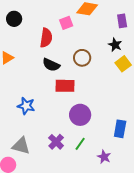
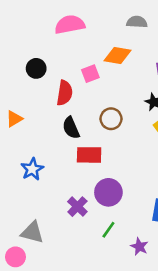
black circle: (14, 19) -> (36, 68), moved
black semicircle: (51, 65) -> (71, 128), turned 42
blue star: (26, 106) -> (32, 169), moved, turned 30
purple cross: (56, 142) -> (77, 207), moved

